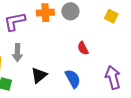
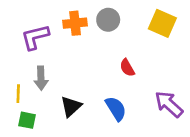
yellow square: (111, 16) -> (162, 23), size x1.5
purple arrow: (113, 77) -> (169, 104), turned -30

